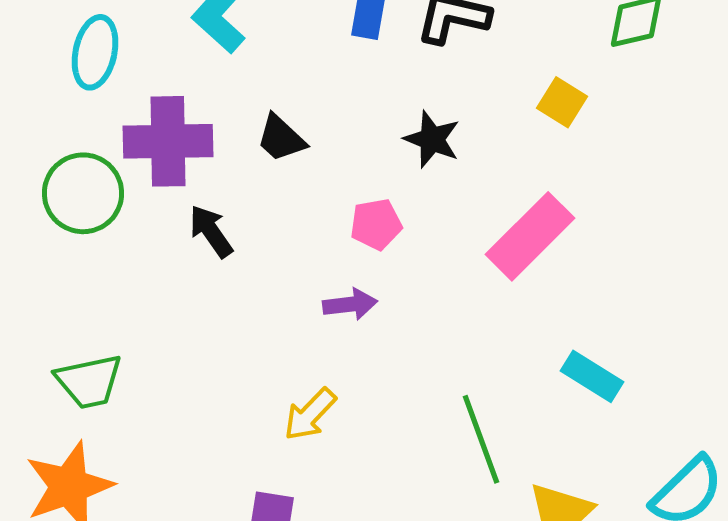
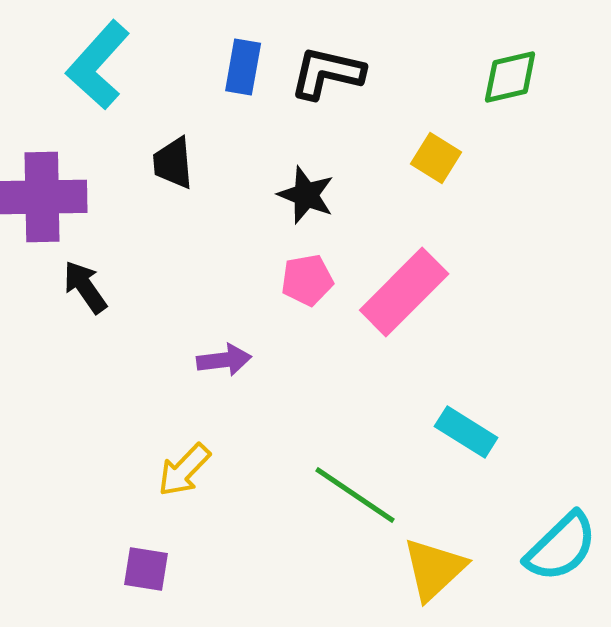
black trapezoid: (281, 138) -> (173, 163), moved, turned 42
pink pentagon: (376, 224) -> (307, 280), moved
green line: (481, 439) -> (355, 495), turned -36

